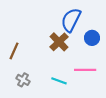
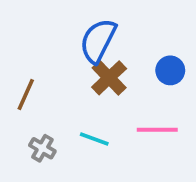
blue semicircle: (71, 20) -> (98, 41), moved
cyan line: (59, 81) -> (94, 139), moved

